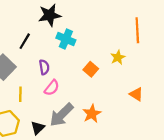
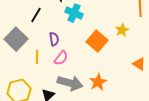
orange square: (91, 69) -> (97, 41), size x1.5
yellow line: (20, 94) -> (37, 57), moved
gray arrow: (62, 115) -> (70, 83), turned -120

